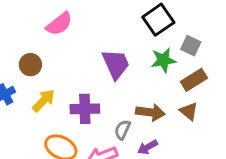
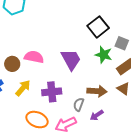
pink semicircle: (59, 24) -> (34, 57), moved, turned -126
green star: (163, 60) -> (104, 55), turned 30

